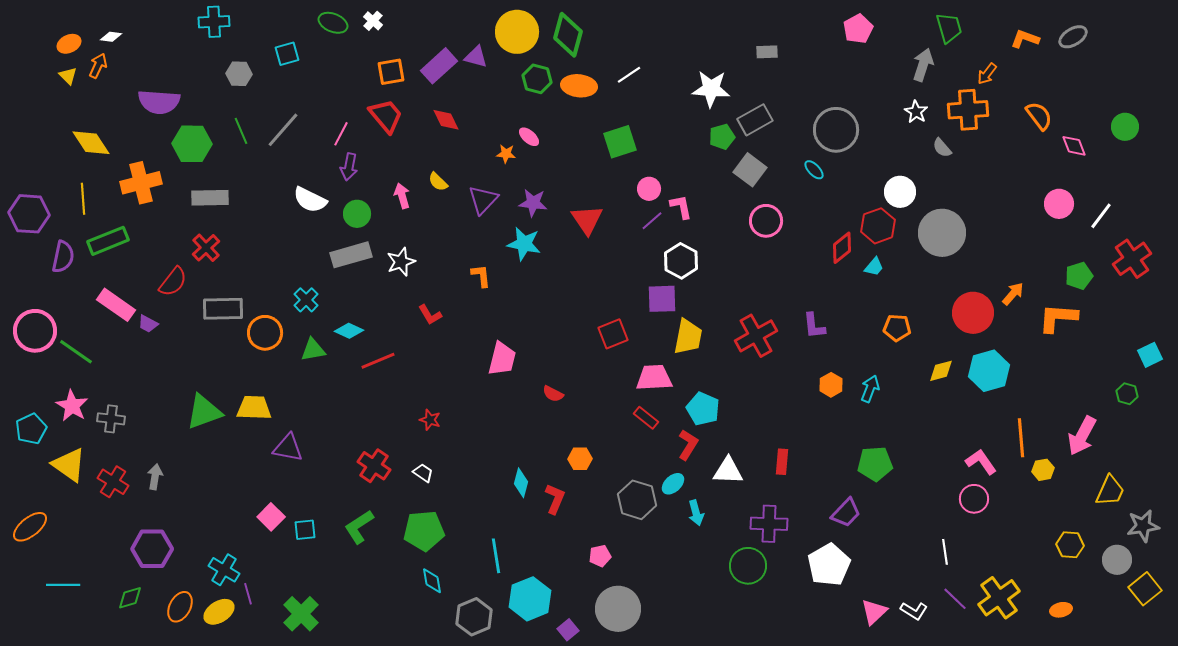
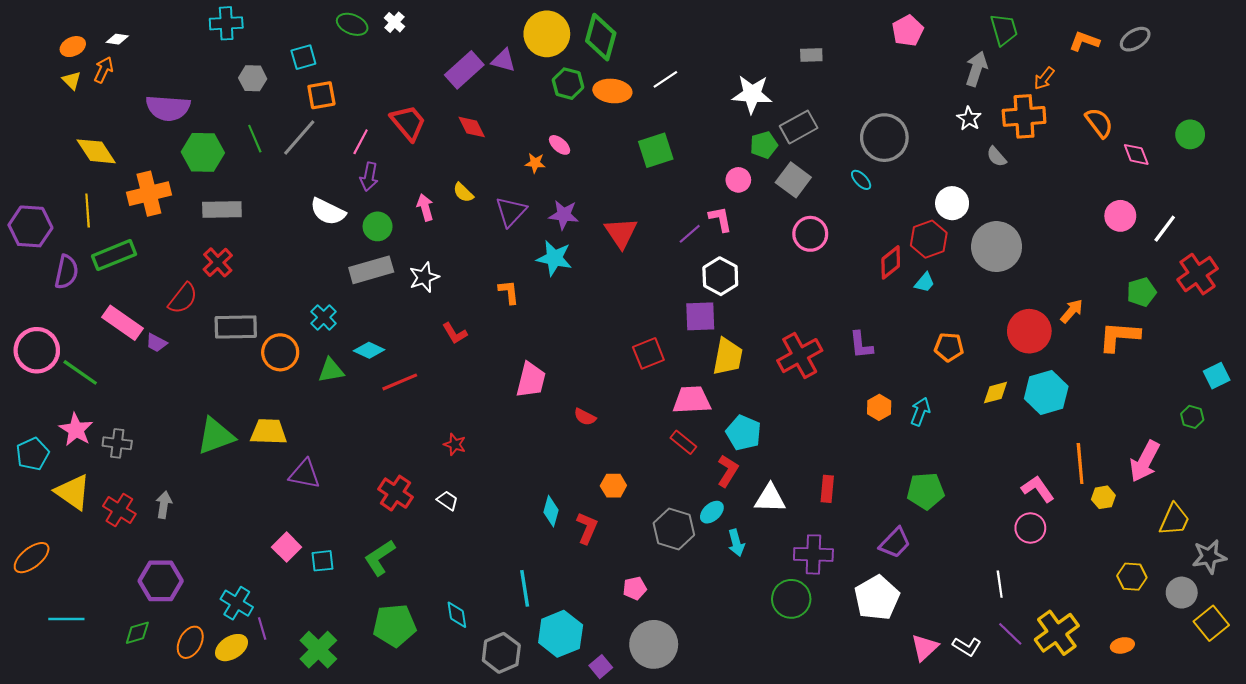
orange square: (391, 72) -> (321, 95), moved
pink circle: (649, 189) -> (738, 180), moved
green pentagon: (424, 531) -> (394, 625), moved

